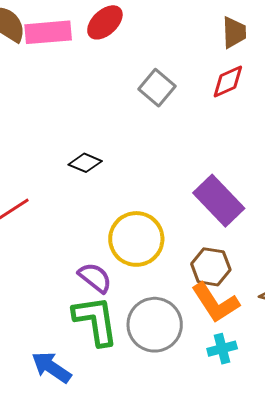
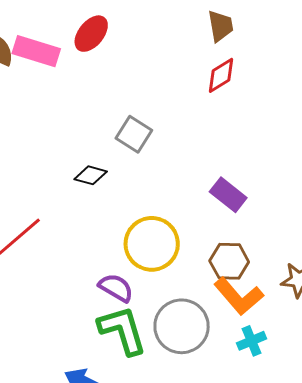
pink rectangle: (48, 32) -> (36, 51), turned 30
gray square: (157, 88) -> (134, 134), moved
purple rectangle: (219, 201) -> (228, 195), size x0.7

